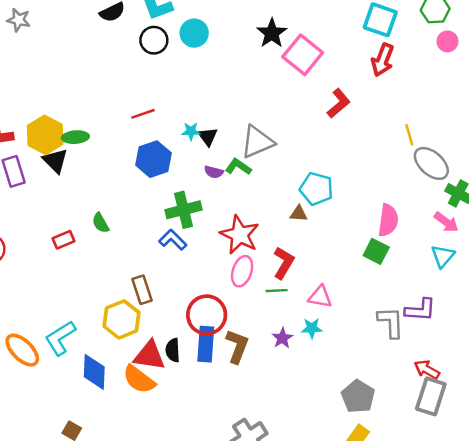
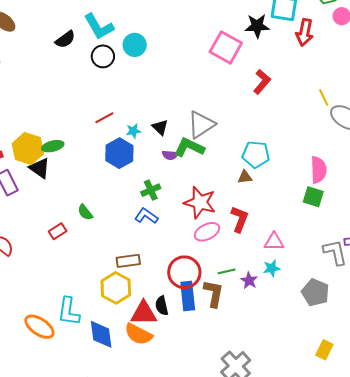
black star: (272, 33) -> (257, 26), moved, turned -30
red arrow: (383, 60) -> (305, 32), moved
cyan star: (191, 131) -> (133, 131), moved
green L-shape: (238, 167) -> (189, 147), size x1.4
green cross: (183, 210) -> (151, 190), size x0.7
pink ellipse: (242, 271) -> (207, 232), turned 55
brown rectangle: (142, 290) -> (128, 261), turned -70
green line: (277, 291) -> (227, 271), moved
cyan L-shape: (60, 338) -> (69, 312), turned -40
gray pentagon: (358, 396) -> (315, 292), moved

